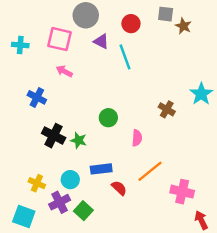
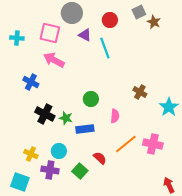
gray square: (166, 14) -> (139, 12), turned -32
pink arrow: (64, 71) -> (54, 60), size x1.5
cyan star: (201, 94) -> (169, 107), moved
blue rectangle: (101, 169) -> (85, 129), moved
pink cross: (182, 192) -> (153, 144), moved
purple cross: (60, 202) -> (50, 170), turned 36
green square: (83, 211) -> (80, 171), moved

